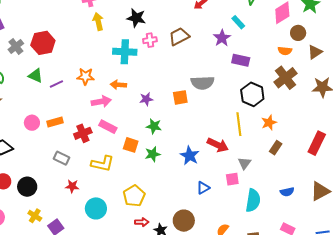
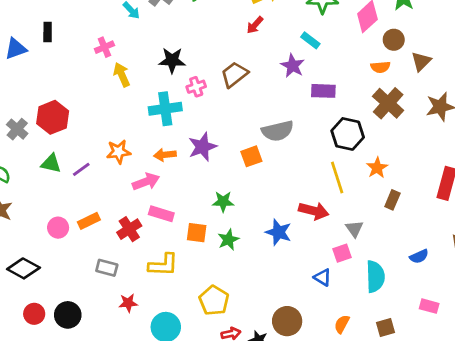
purple star: (146, 99) -> (202, 147), moved, size x1.5
blue triangle: (203, 188) -> (323, 277), moved, turned -48

